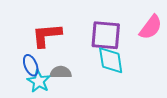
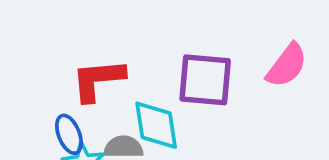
cyan diamond: (111, 60) -> (156, 125), moved

